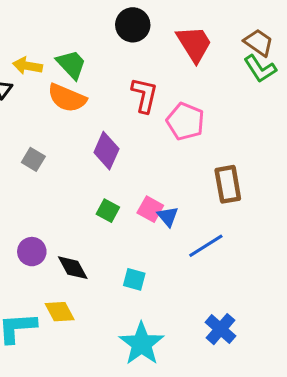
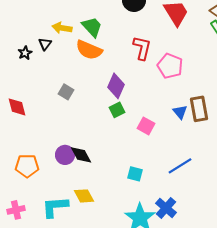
green square: (108, 211) -> (117, 110), moved, turned 35
blue triangle: (168, 216) -> (180, 112), moved
blue line: (206, 246) -> (180, 166), moved
black diamond: (73, 268) -> (81, 155), moved
blue cross: (221, 329) -> (166, 208), moved

